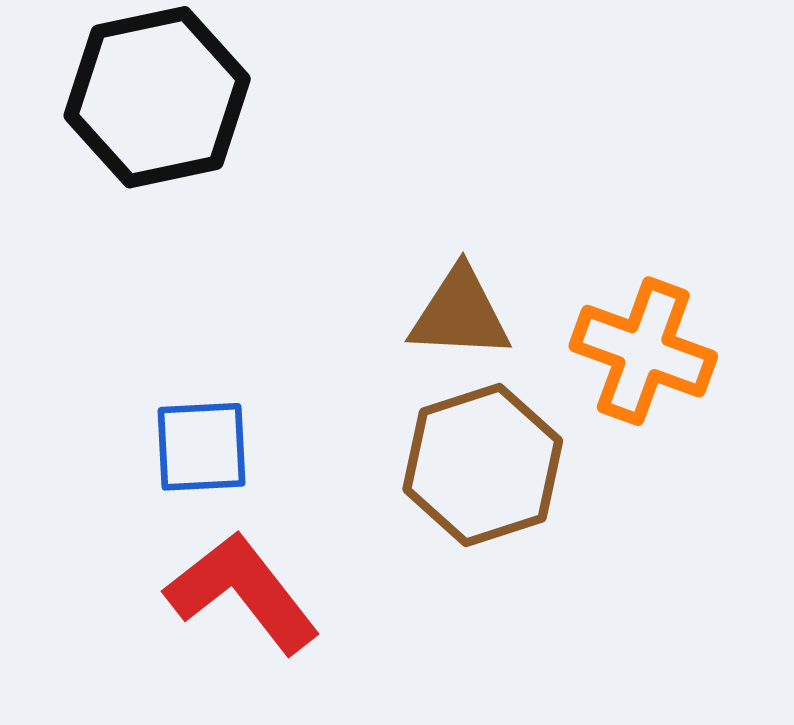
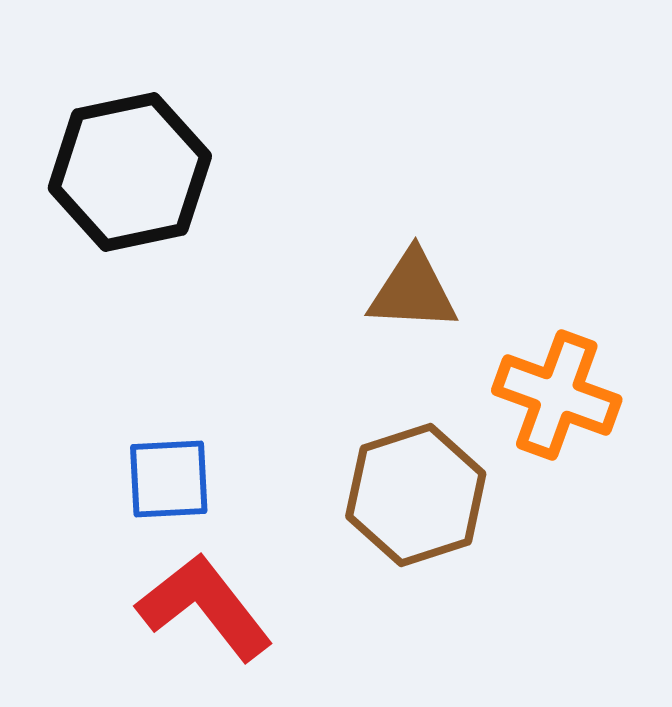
brown triangle: (460, 314) -> (413, 291), moved

